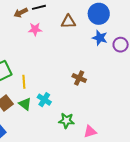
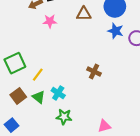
yellow line: (24, 82) -> (38, 75), turned 40
green star: (66, 121) -> (64, 117), moved

